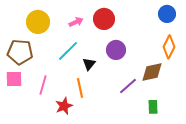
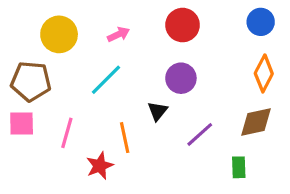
red circle: (104, 19) -> (183, 25), moved
black triangle: (89, 64) -> (158, 111), moved
brown diamond: (152, 72) -> (256, 122), moved

